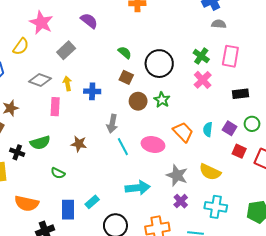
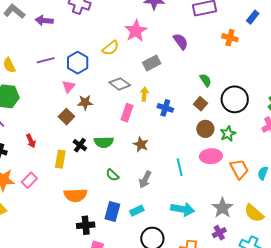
gray arrow: (112, 124) -> (145, 180), moved
brown star: (79, 144) -> (141, 144), moved
pink ellipse: (153, 144) -> (211, 156), moved, turned -30
orange semicircle: (27, 203) -> (76, 195), turned -30

